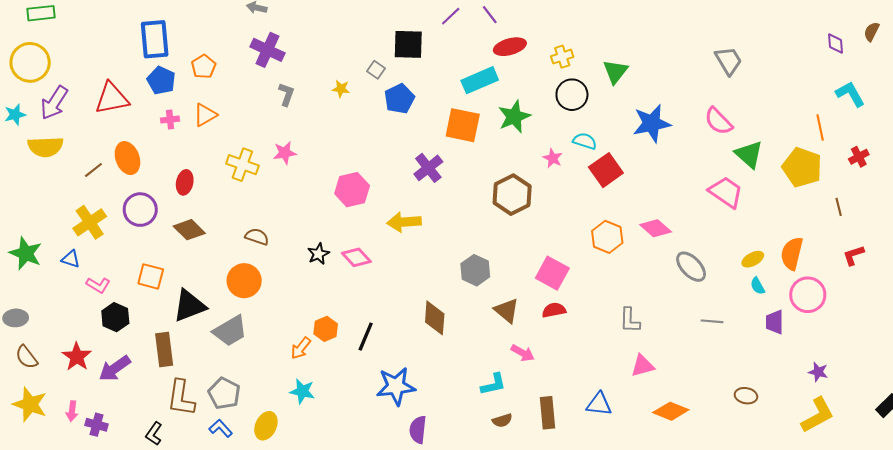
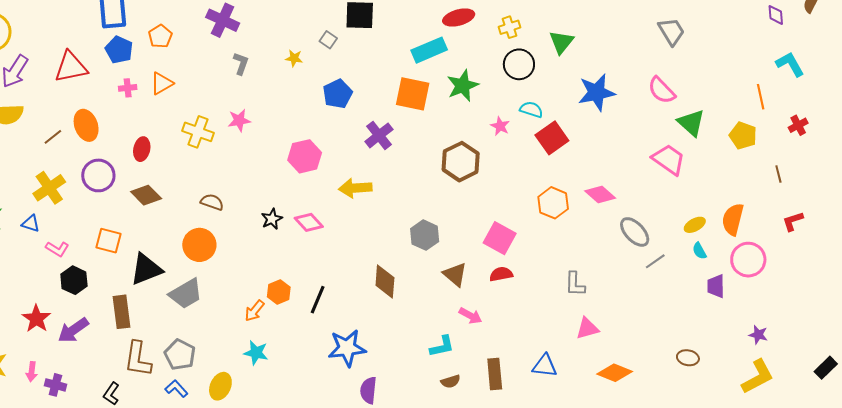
blue pentagon: (399, 99) -> (338, 94), moved
yellow pentagon: (802, 167) -> (743, 135), size x0.7
gray line: (712, 321) -> (655, 261), moved, turned -40

